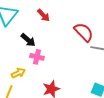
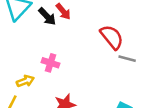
black arrow: (28, 40) -> (47, 16), moved

